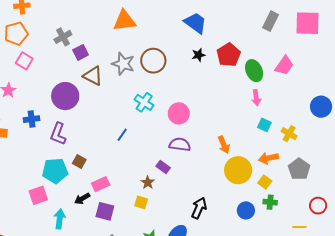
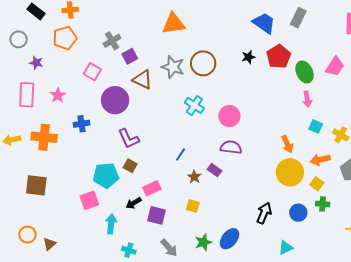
gray rectangle: (271, 21) -> (298, 18), moved
blue trapezoid: (195, 23) -> (264, 23), moved
pink square: (24, 61) -> (92, 72), moved
purple L-shape: (58, 134) -> (129, 139), moved, turned -45
blue line: (122, 135) -> (181, 154), moved
orange arrow: (224, 145) -> (287, 144), moved
brown star: (148, 183) -> (194, 177), moved
black arrow: (199, 208) -> (264, 213), moved

